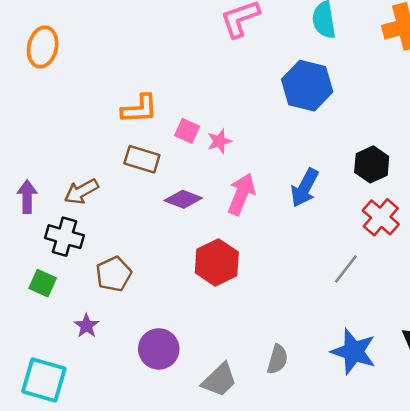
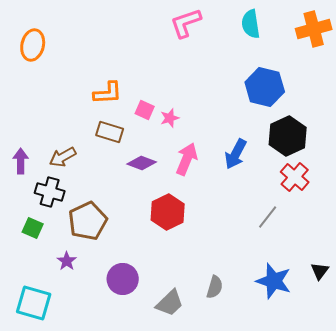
blue hexagon: (307, 86) -> (265, 87), moved
black hexagon: (372, 164) -> (288, 136), size x1.4
brown pentagon: (114, 274) -> (88, 221), size x1.4

